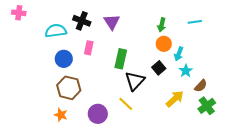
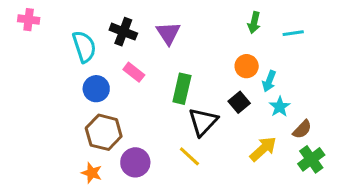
green arrow: (162, 25) -> (254, 23), moved
cyan semicircle: (56, 31) -> (84, 47), turned 80
pink rectangle: (89, 48) -> (134, 72), turned -64
purple circle: (98, 114) -> (135, 162), moved

